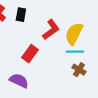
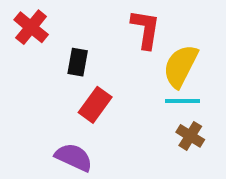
black rectangle: (21, 15) -> (78, 62), moved
red L-shape: (51, 30) -> (146, 29), moved, turned -45

